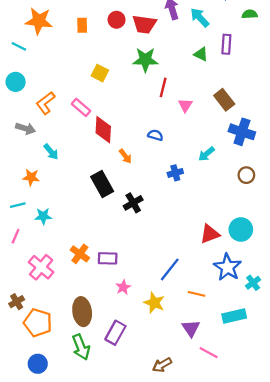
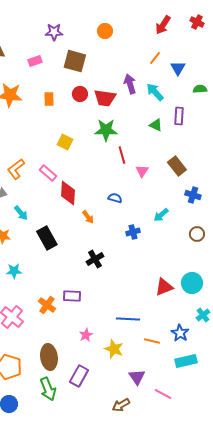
red line: (163, 87) -> (122, 155), turned -30
blue cross: (242, 132) -> (193, 195), size x0.7
black rectangle: (102, 184) -> (47, 238), moved
purple rectangle: (108, 258) -> (72, 296), moved
blue star: (227, 267) -> (180, 333), moved, size x0.7
blue line: (170, 269) -> (128, 319), turned 55
cyan cross: (253, 283) -> (203, 315), moved
purple triangle: (191, 328) -> (137, 377), moved

